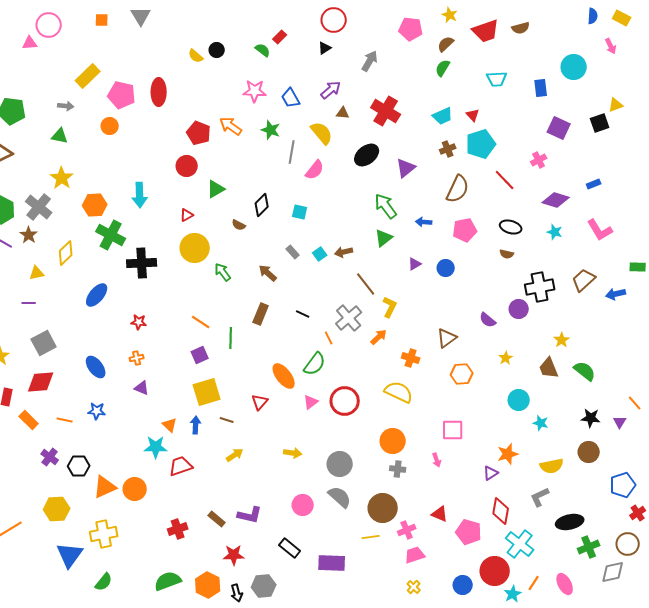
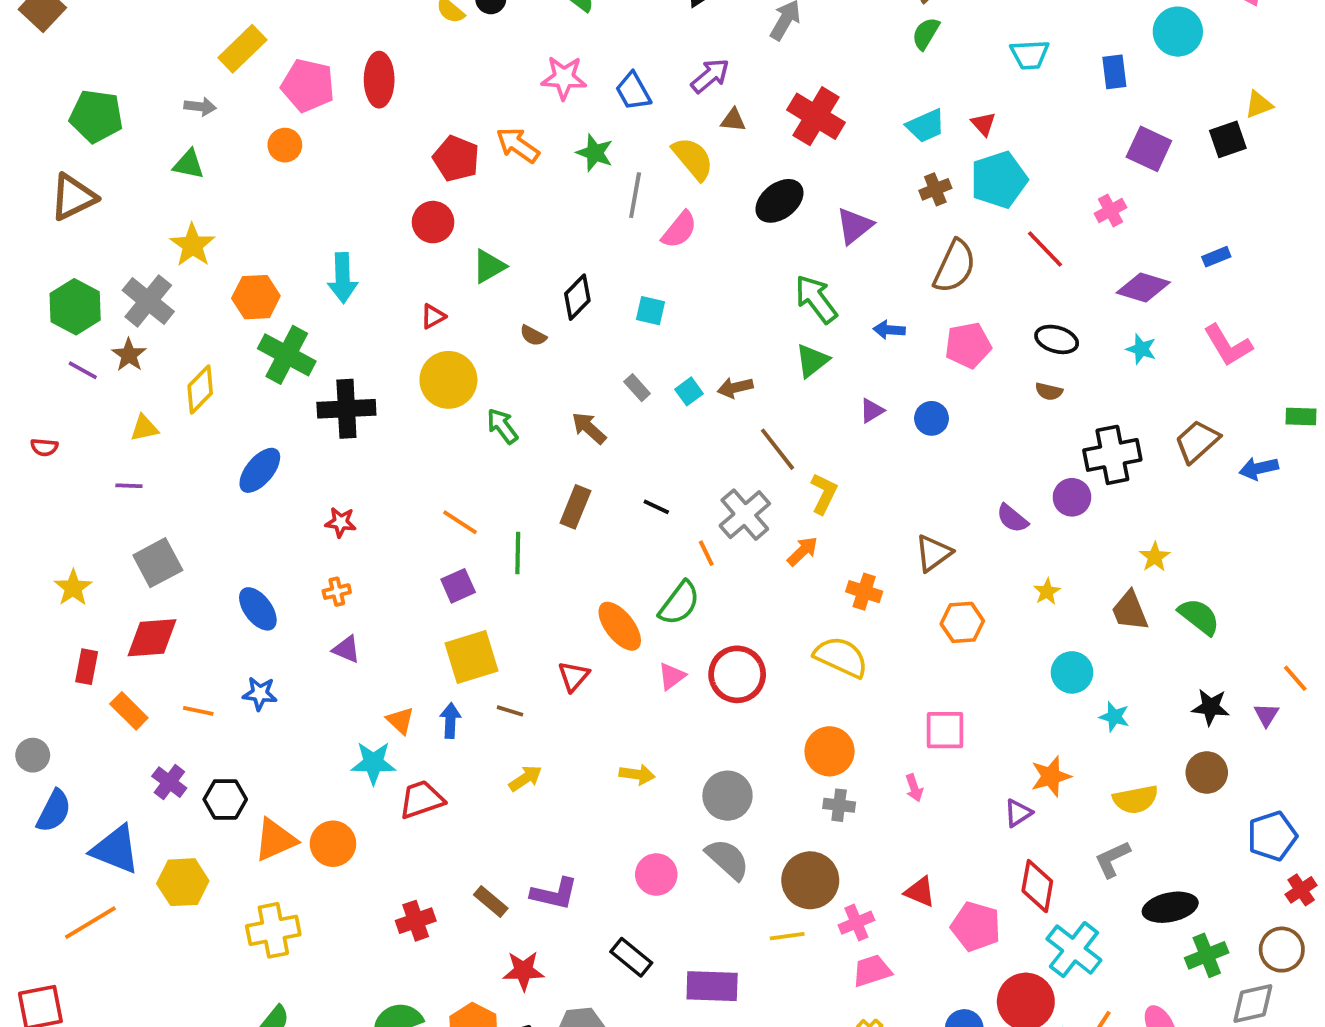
blue triangle: (70, 555) -> (115, 849), moved, turned -44

